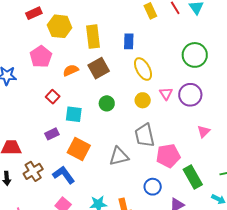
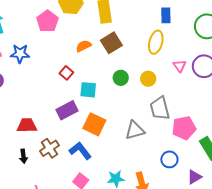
blue rectangle: (129, 41) -> (166, 15), moved
pink pentagon: (41, 57) -> (47, 21), moved
yellow ellipse: (143, 69) -> (156, 42), turned 45
yellow circle: (143, 100) -> (148, 79), moved
purple rectangle: (52, 134) -> (67, 110), size x1.5

